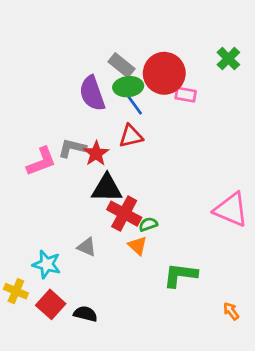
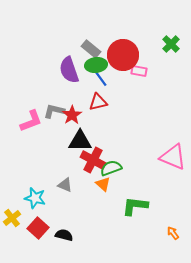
green semicircle: (148, 224) -> (111, 168), size x1.5
yellow cross: (16, 291) -> (12, 218), turned 30

